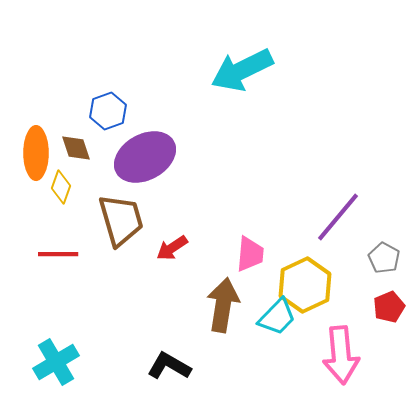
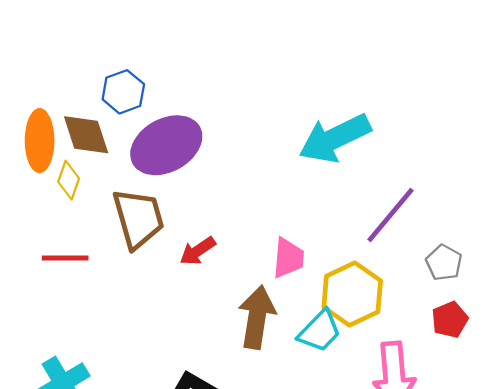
cyan arrow: (242, 70) -> (335, 138), moved
brown diamond: (76, 148) -> (86, 135), size x1.4

